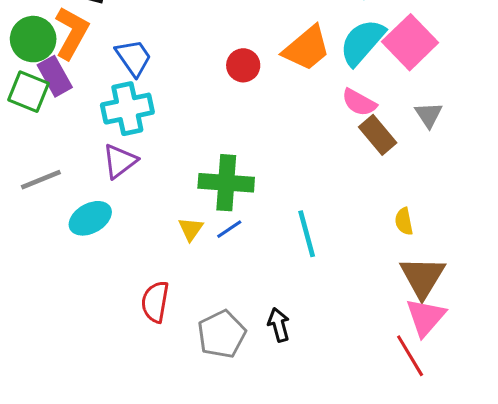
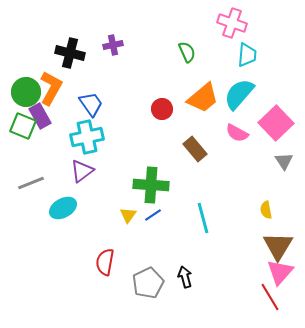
pink square: (410, 42) -> (276, 123), moved
gray triangle: (429, 115) -> (284, 161), moved
brown rectangle: (378, 135) -> (195, 149), moved

